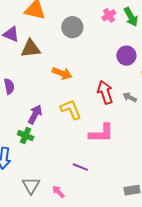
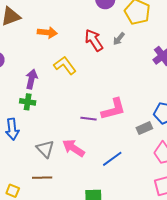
gray arrow: (130, 97) -> (119, 39), turned -64
pink L-shape: (101, 133) -> (113, 109), moved
pink arrow: (58, 192) -> (73, 148), size x1.6

